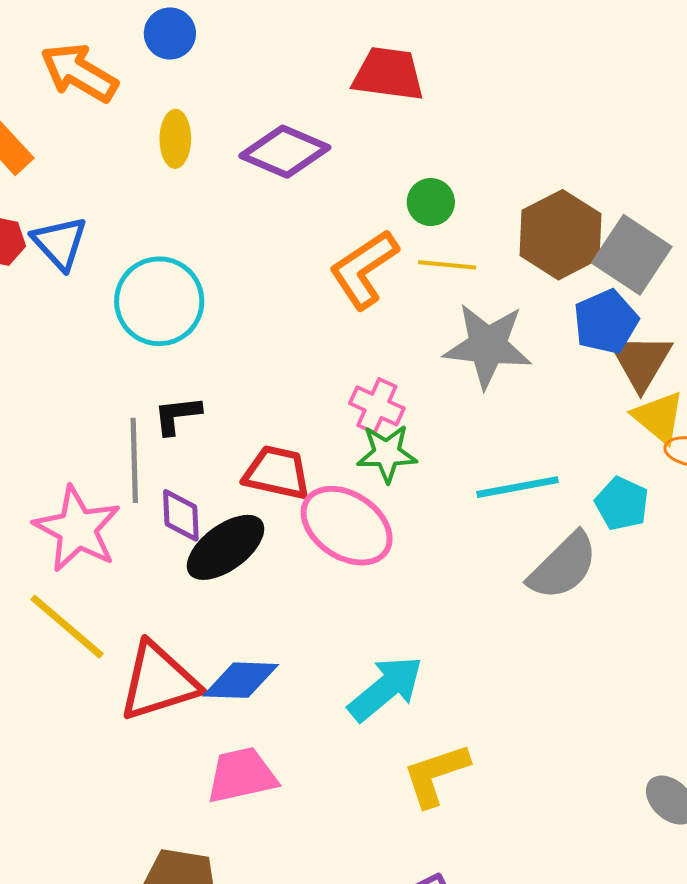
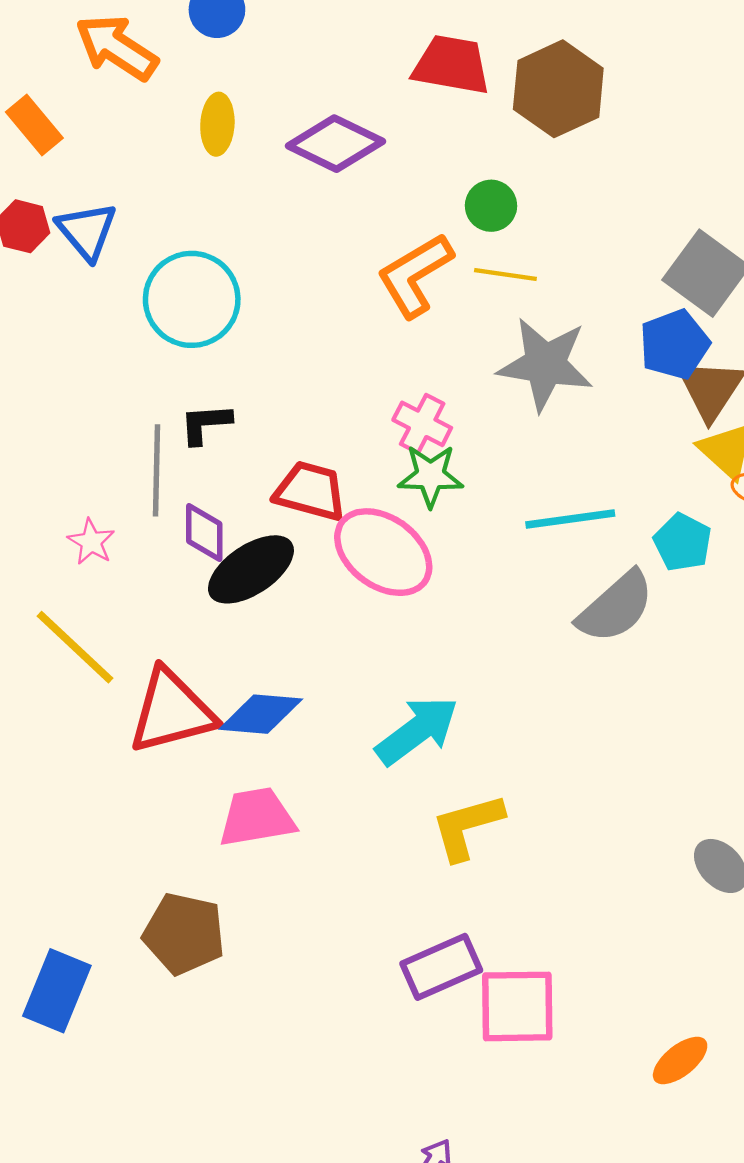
brown hexagon: (560, 235) -> (558, 89), moved
pink star: (77, 529) -> (91, 542), size x0.5

